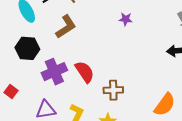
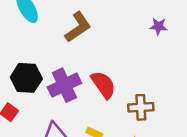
purple star: (126, 19) -> (158, 26), moved
black hexagon: (27, 48) -> (26, 78), moved

